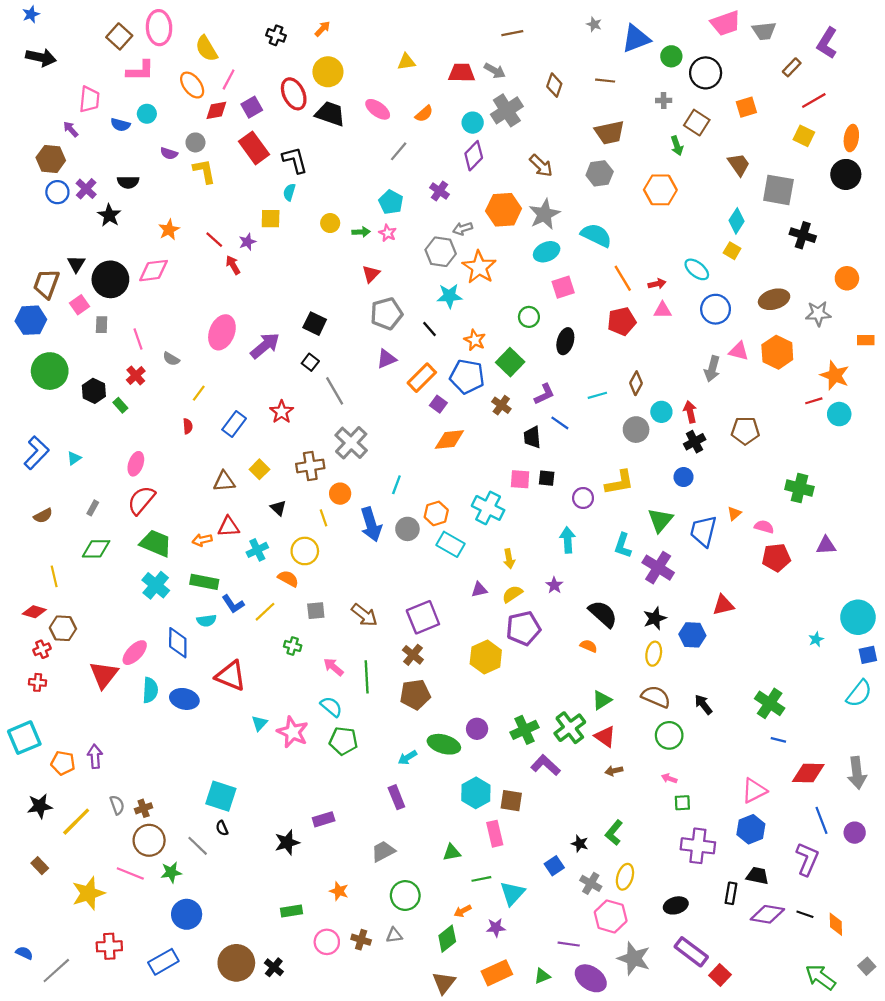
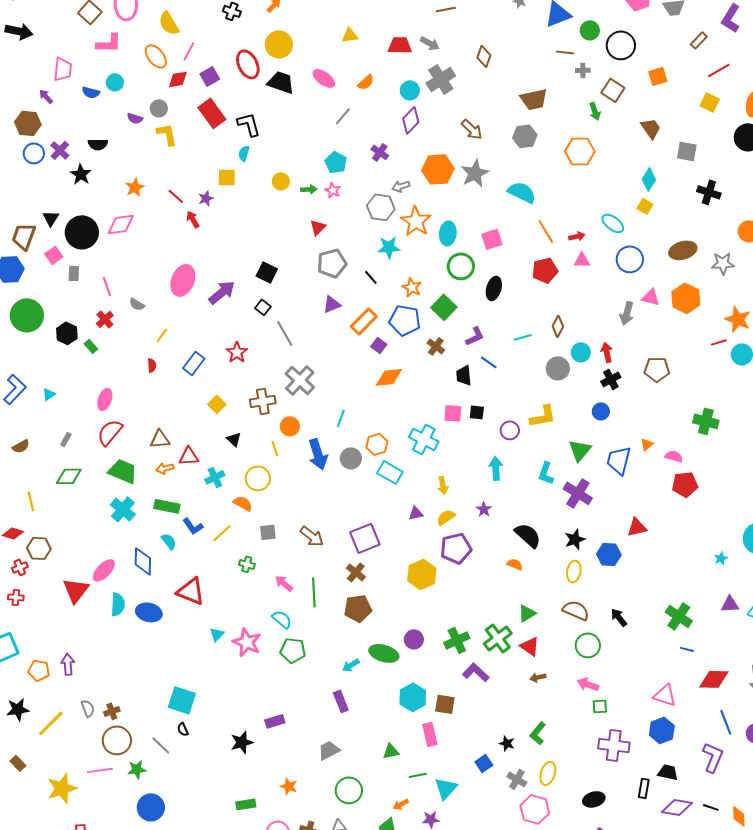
brown line: (605, 81) -> (565, 52), moved
gray square: (778, 190) -> (687, 151), size x0.7
cyan ellipse: (547, 252) -> (448, 233), moved, turned -60
green circle: (529, 317) -> (461, 266), size x1.4
brown triangle: (224, 481) -> (160, 439), moved
purple triangle: (826, 545) -> (730, 604), moved
cyan semicircle: (206, 621) -> (169, 541), turned -120
pink arrow: (669, 778) -> (588, 684), size x1.5
pink triangle: (754, 791) -> (665, 695), turned 45
pink line: (130, 873) -> (100, 770), turned -30

